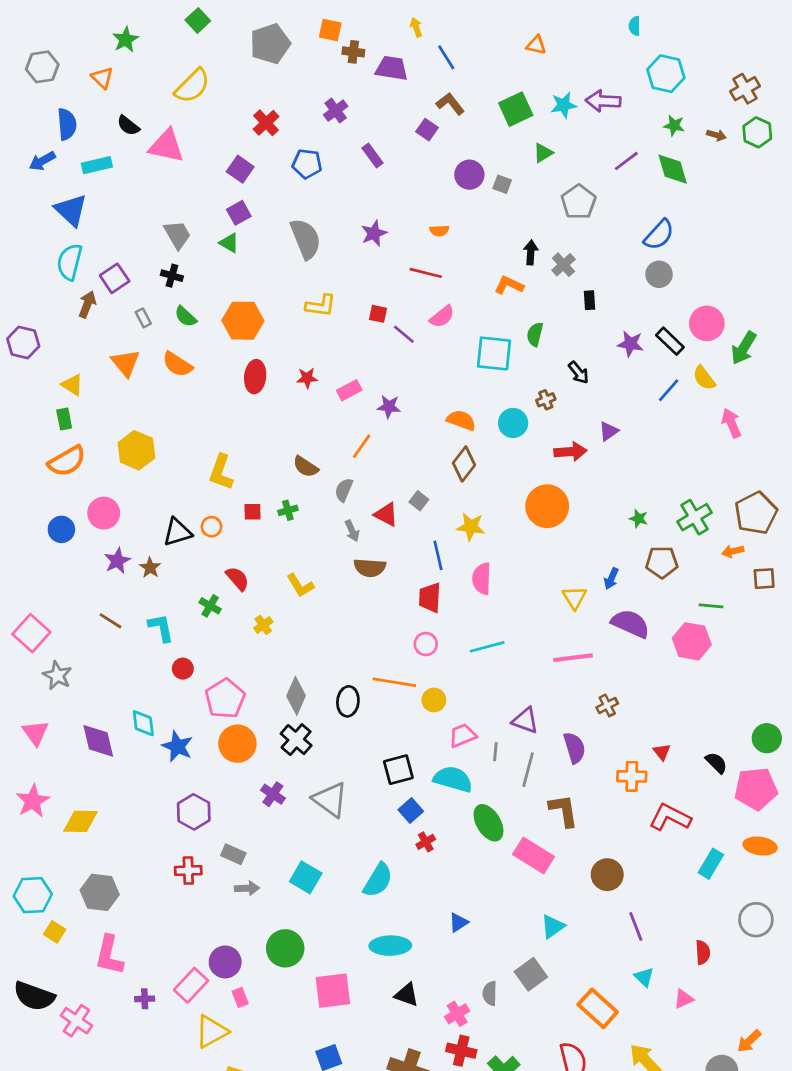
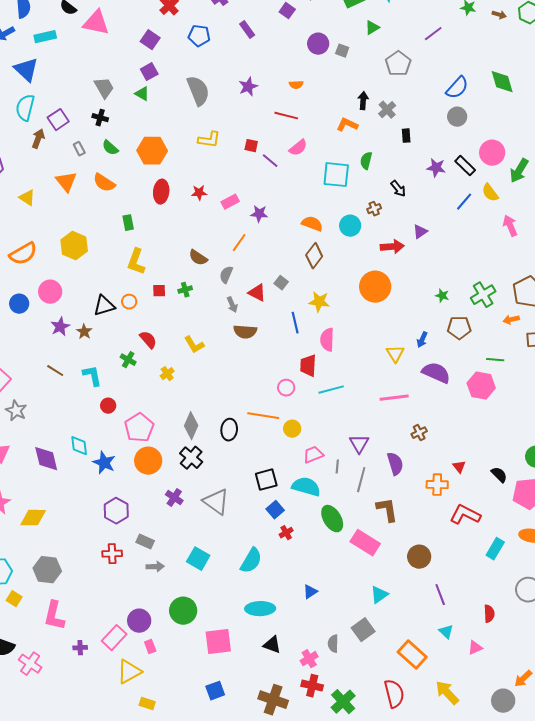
green diamond: (673, 169) -> (502, 82), moved
green rectangle: (64, 419) -> (128, 223), moved
red trapezoid: (430, 598) -> (308, 366), moved
purple triangle: (525, 720) -> (359, 444), turned 40

